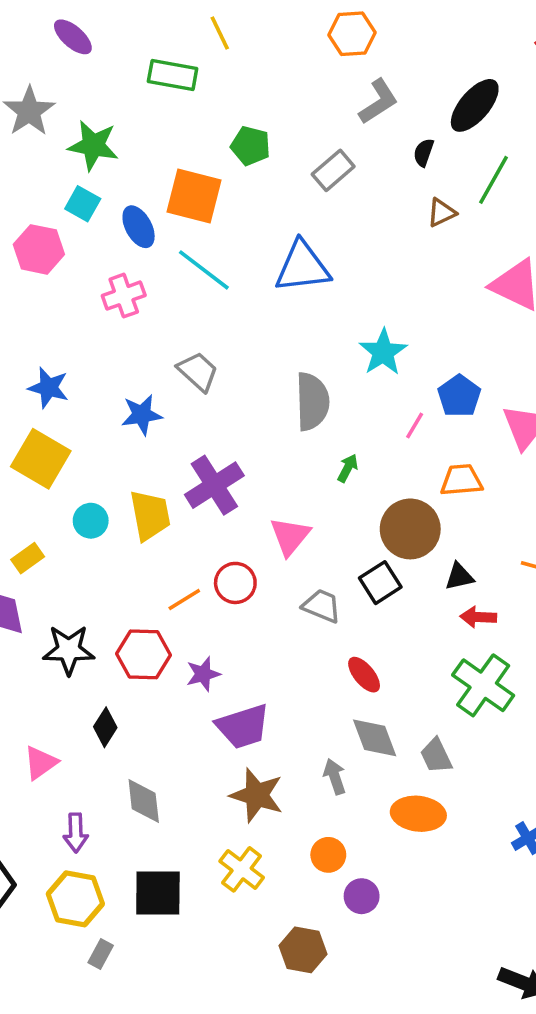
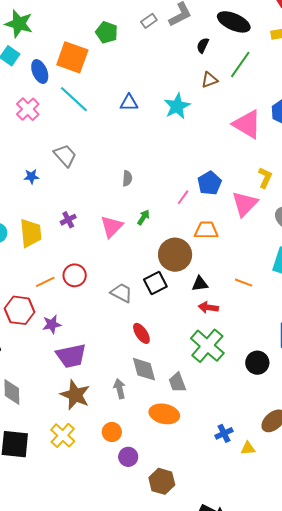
black ellipse: (475, 105) -> (234, 22), turned 68
gray rectangle: (333, 170) -> (149, 21), moved, size x0.7
blue triangle: (302, 267) -> (129, 103), size x0.6
pink cross: (124, 296) -> (28, 109), turned -30
cyan star: (383, 352) -> (177, 106), moved
gray semicircle: (312, 402) -> (127, 178), size x0.5
blue star: (142, 415) -> (31, 176), size x0.7
purple cross: (214, 485) -> (68, 220), size x0.5
pink triangle: (290, 536) -> (112, 226), moved
brown hexagon: (303, 950) -> (162, 481), moved

